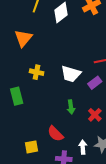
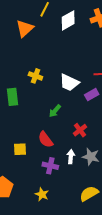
orange triangle: (23, 38) -> (25, 28), moved
green arrow: (71, 107) -> (55, 111), moved, turned 40
red cross: (95, 115) -> (80, 130), moved

